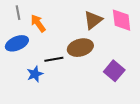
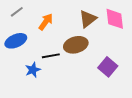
gray line: (18, 13) -> (17, 12), turned 64
orange arrow: (38, 23) -> (46, 22), moved, turned 72

